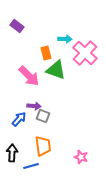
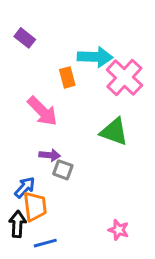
cyan arrow: (65, 39) -> (95, 57), size x1.6
green triangle: (56, 70) -> (114, 132), moved
blue arrow: (19, 119) -> (25, 187), moved
orange trapezoid: (43, 146) -> (35, 206), moved

